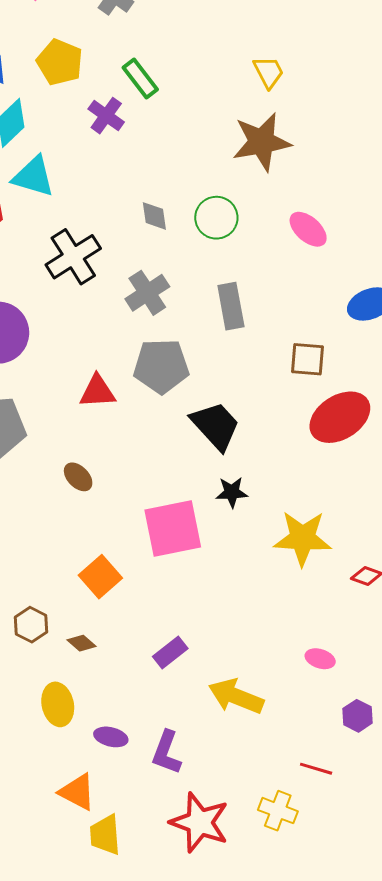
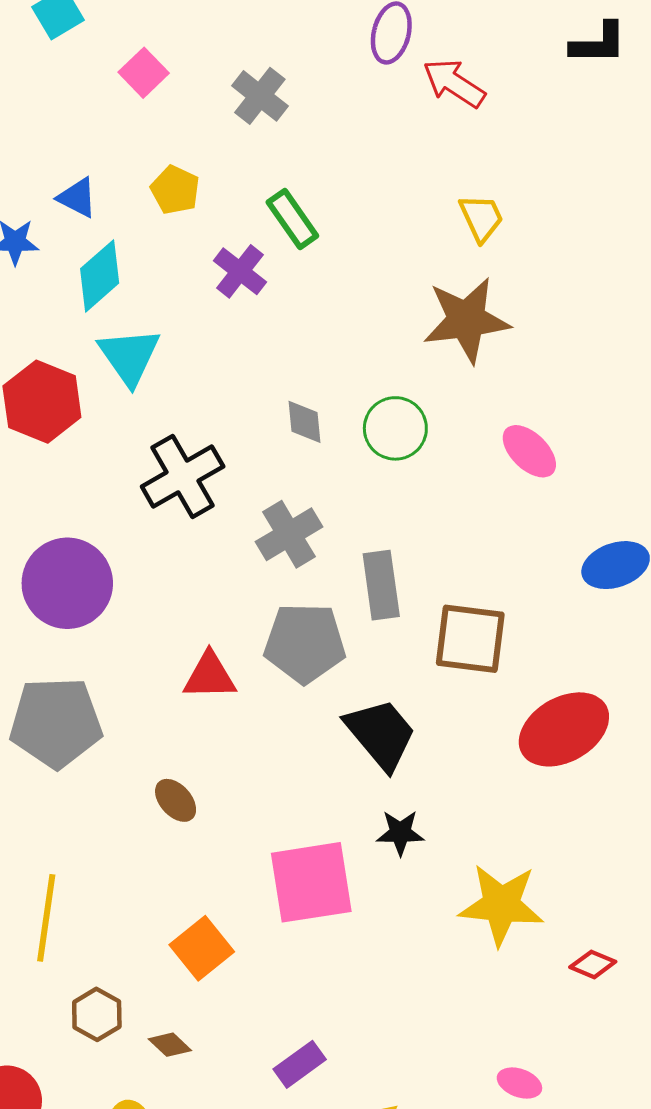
yellow pentagon: (60, 62) -> (175, 190), size x0.7
cyan triangle: (33, 177) -> (129, 356), turned 36
gray rectangle: (231, 306) -> (381, 585), moved
brown square: (307, 359) -> (470, 639), moved, size x1.4

